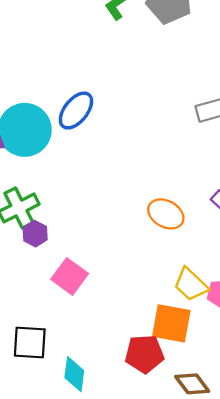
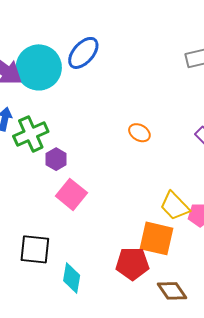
orange ellipse: (166, 214) -> (139, 133), moved, size x0.7
purple hexagon: (35, 234) -> (56, 159), moved

